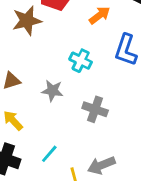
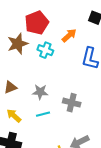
cyan cross: (81, 61) -> (45, 50), moved
cyan line: (49, 154) -> (43, 114), moved, turned 40

